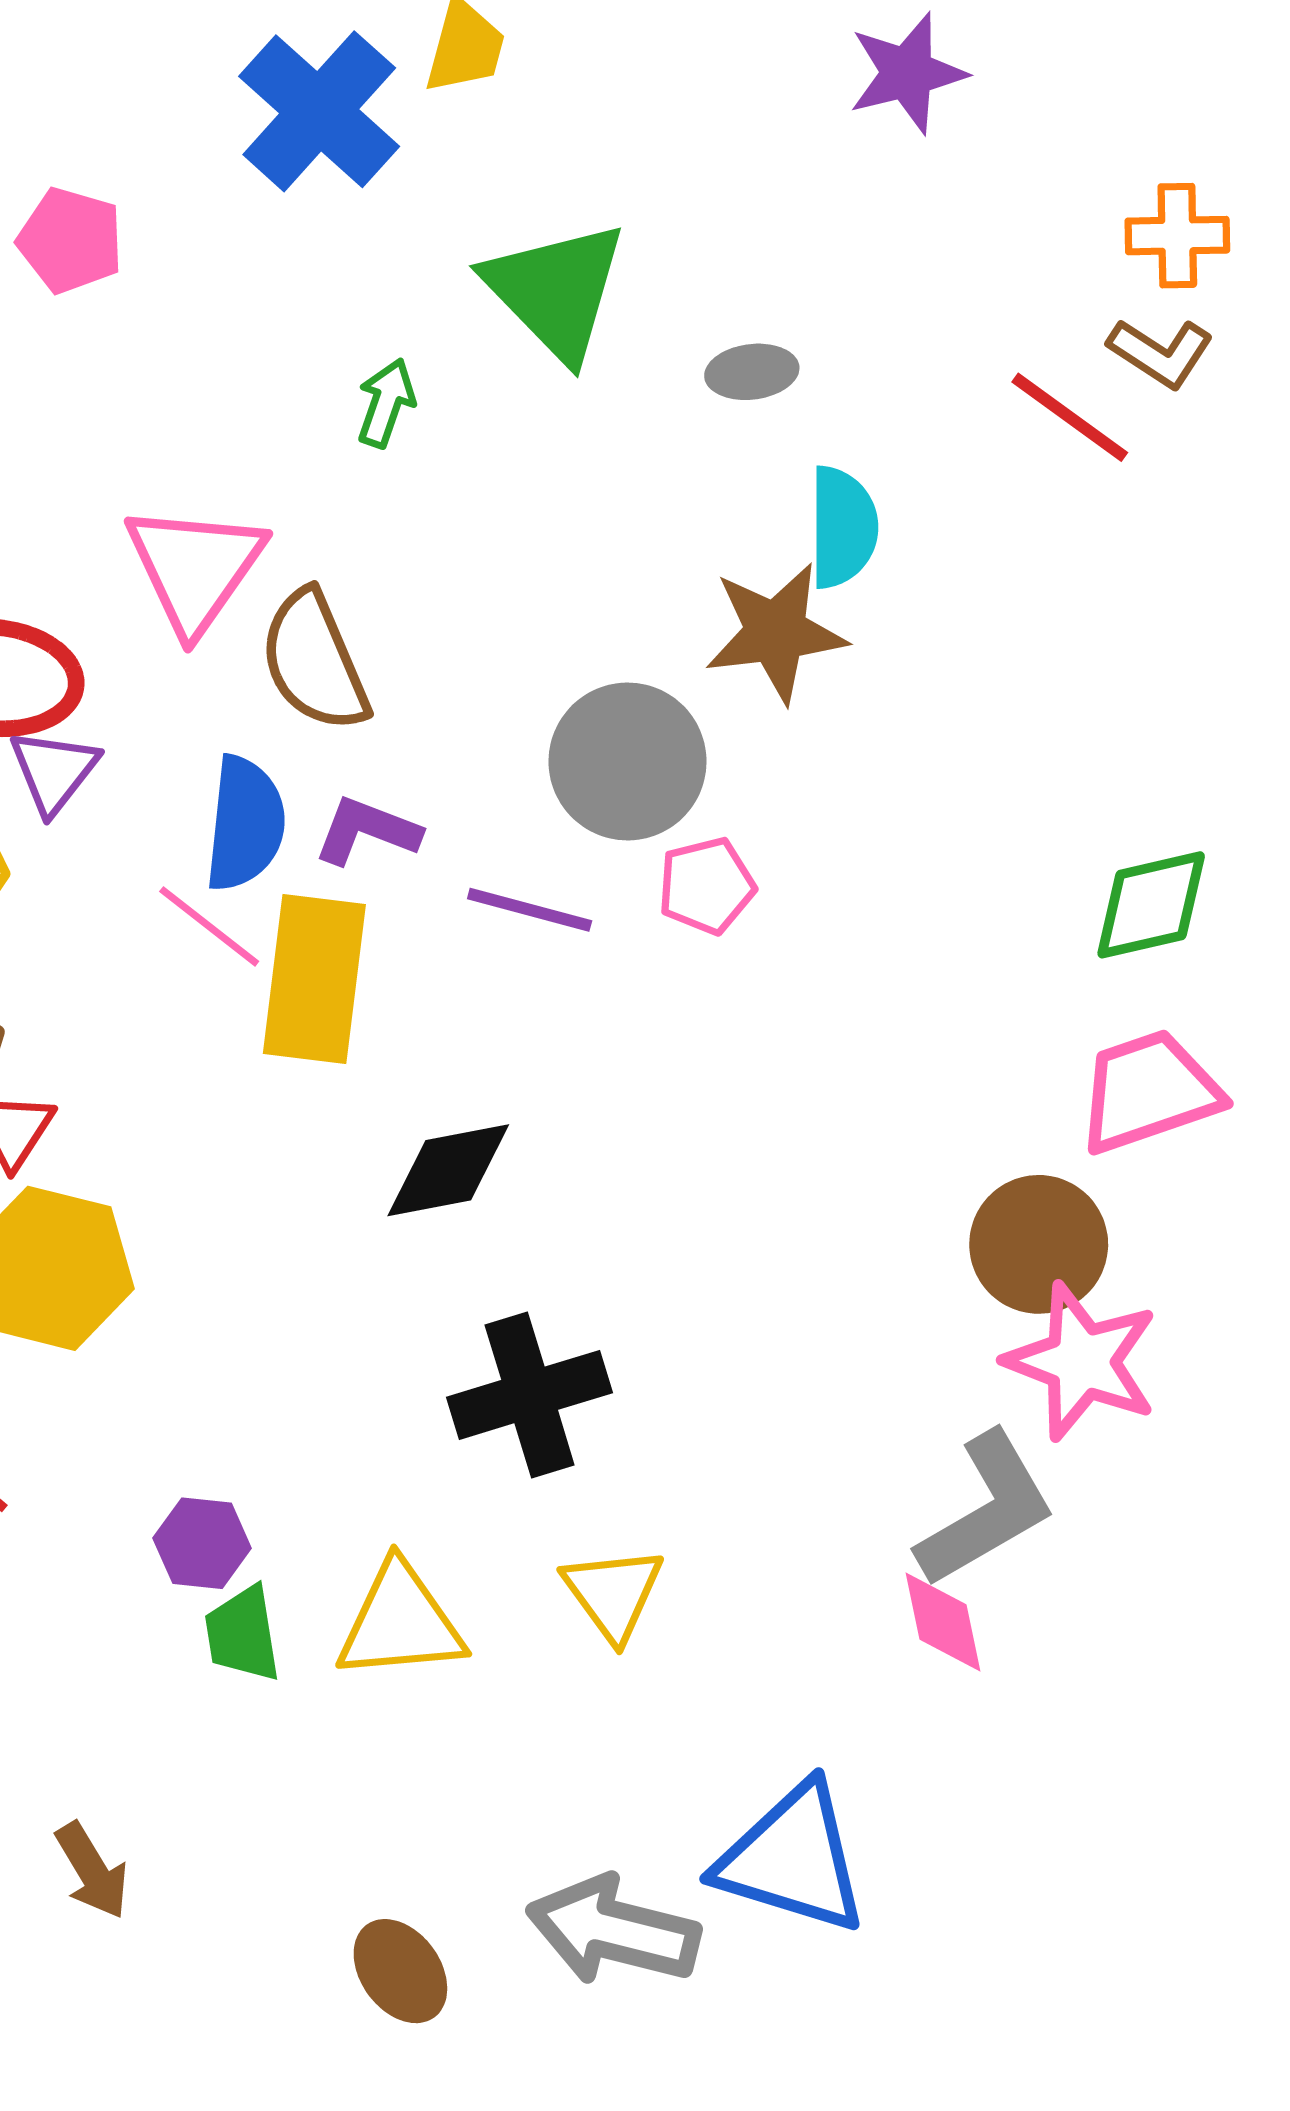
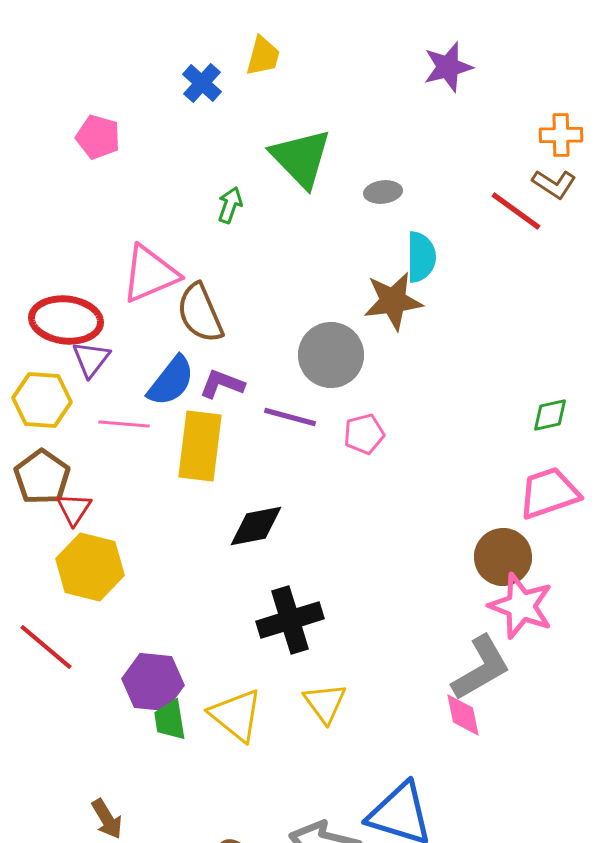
blue cross: (319, 111) -> (202, 83), size x0.6
pink triangle: (195, 568) -> (150, 274), turned 32
blue semicircle: (245, 824) -> (171, 381), turned 32
pink pentagon: (706, 886) -> (364, 434), moved
green diamond: (1151, 905) -> (550, 415), size x0.7
pink line: (209, 926) -> (124, 424), moved, turned -33
purple hexagon: (202, 1543) -> (153, 682), size x1.5
yellow triangle: (400, 1622) -> (236, 715), turned 44

